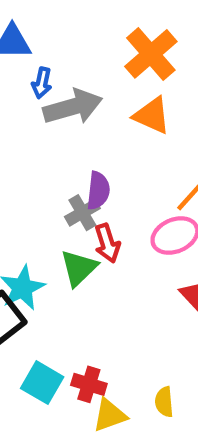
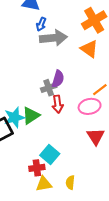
green triangle: (79, 268) -> (31, 116), moved
cyan square: (42, 383) -> (50, 154), moved
red cross: (89, 384) -> (37, 168), turned -35

